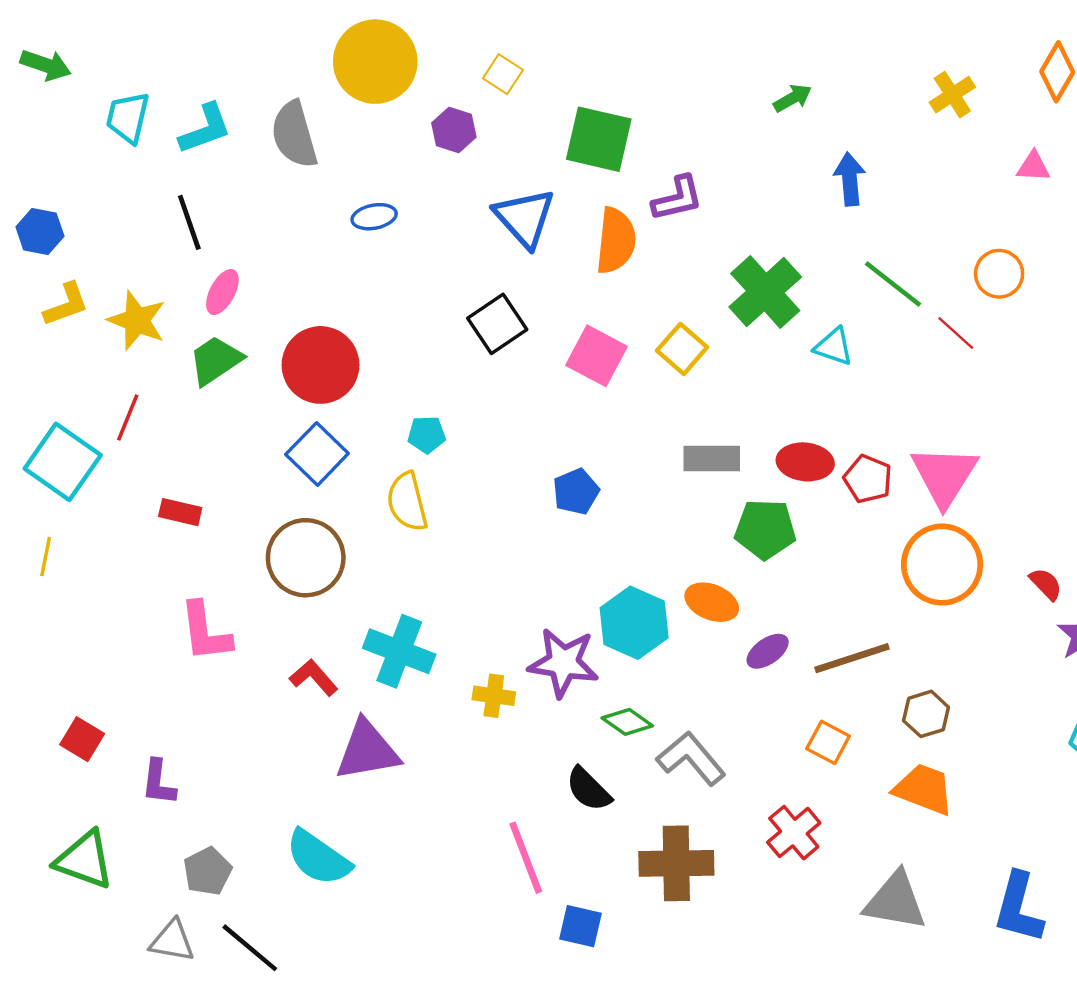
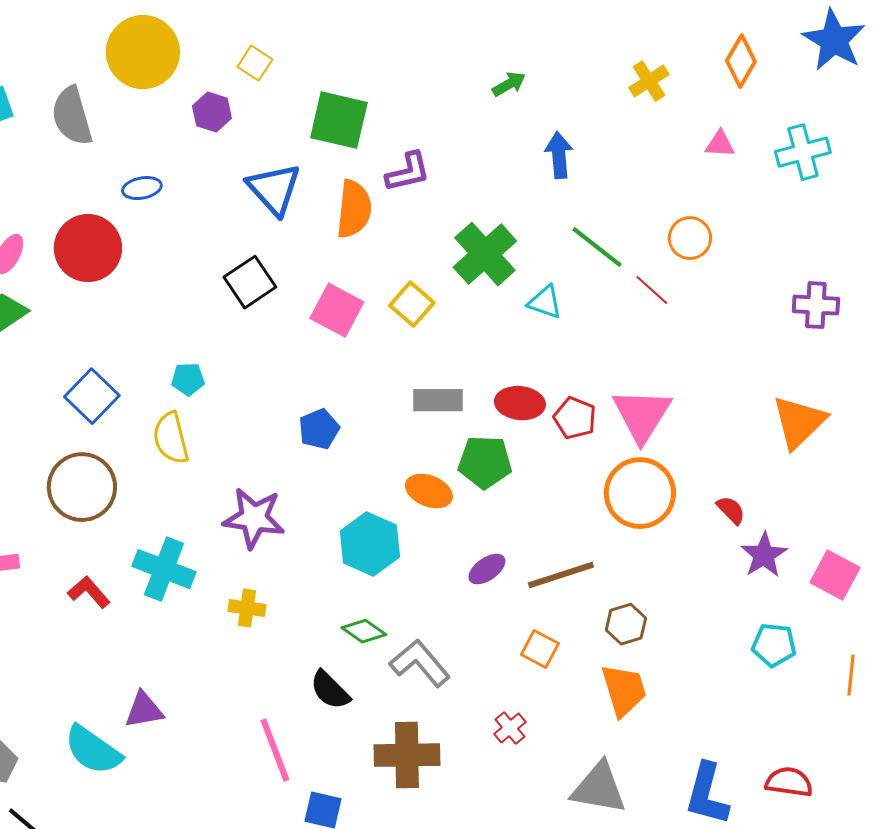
red circle: (320, 365) -> (88, 248), moved
orange ellipse: (712, 602) -> (429, 491), moved
purple star: (563, 663) -> (254, 518), moved
purple triangle: (367, 750) -> (144, 710), moved, size x0.7
orange trapezoid: (924, 789) -> (624, 690), turned 52
red cross: (794, 833) -> (510, 728), size x0.7

